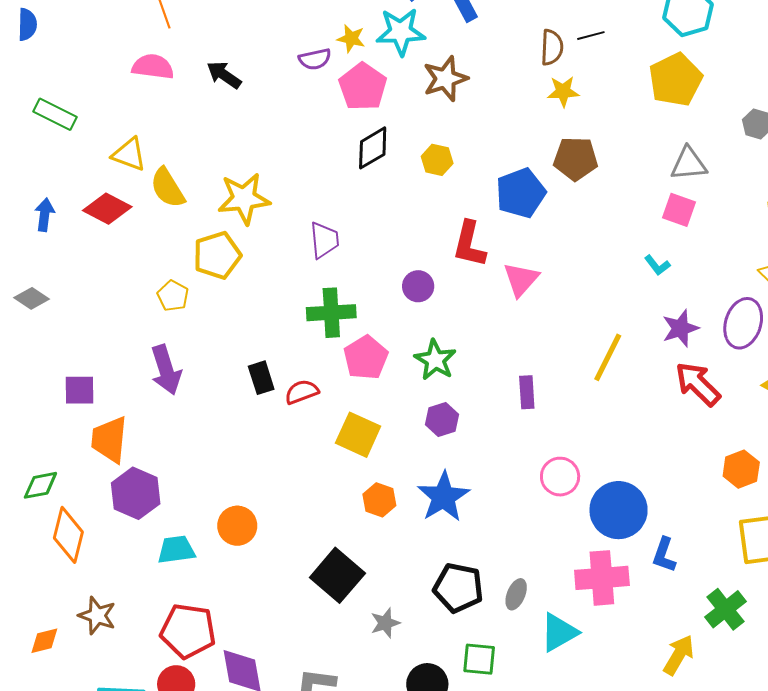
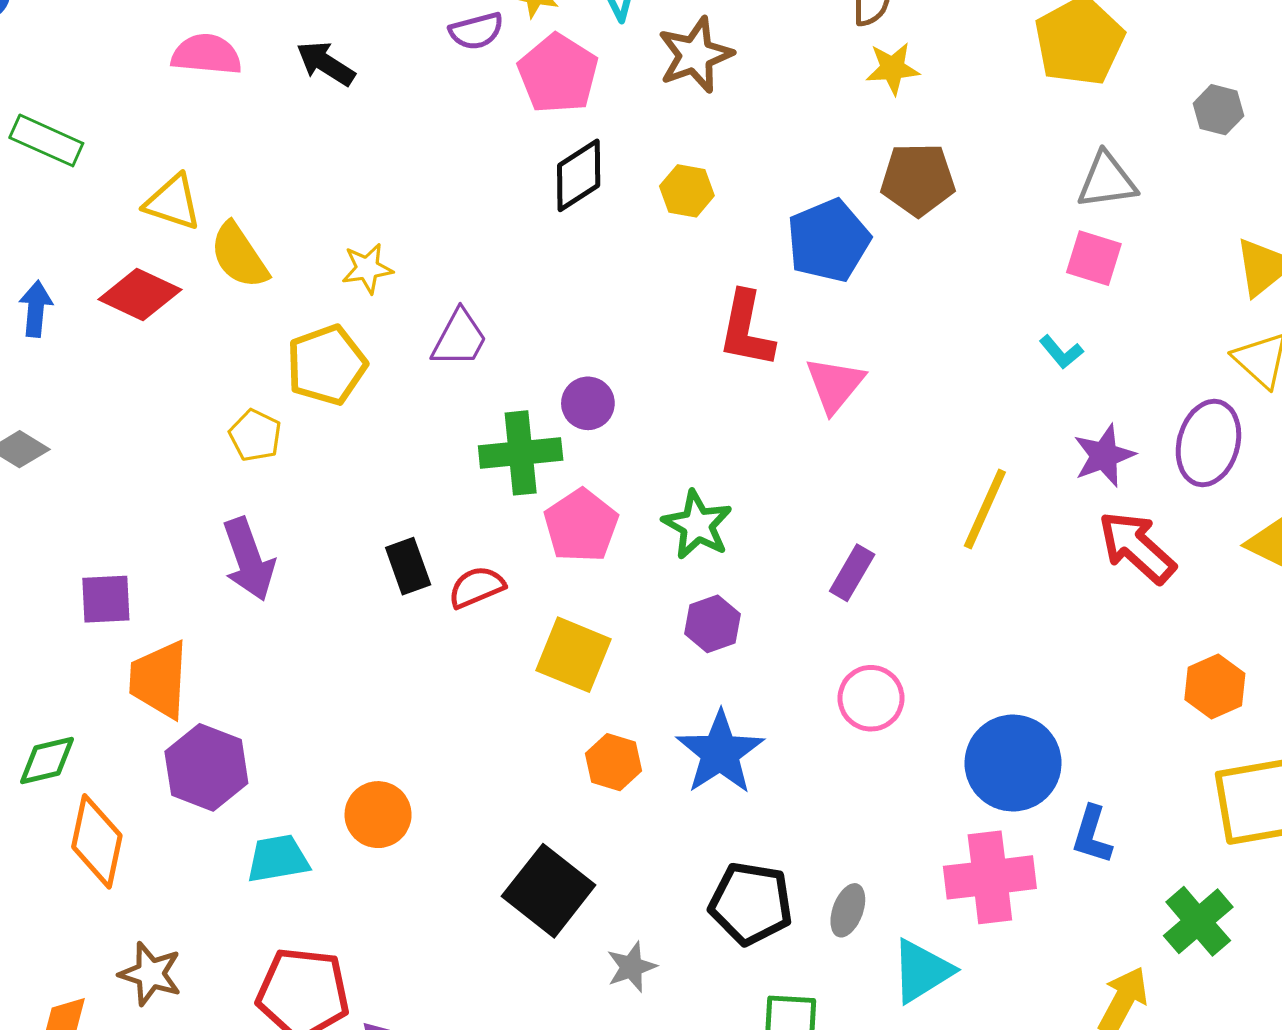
yellow star: (244, 199) -> (367, 268), size x0.6
purple trapezoid: (324, 240) -> (459, 338), moved, turned 36
purple circle: (418, 286) -> (588, 403), moved
purple rectangle: (527, 392) -> (852, 573), turned 36
pink circle: (560, 477) -> (871, 698), moved

